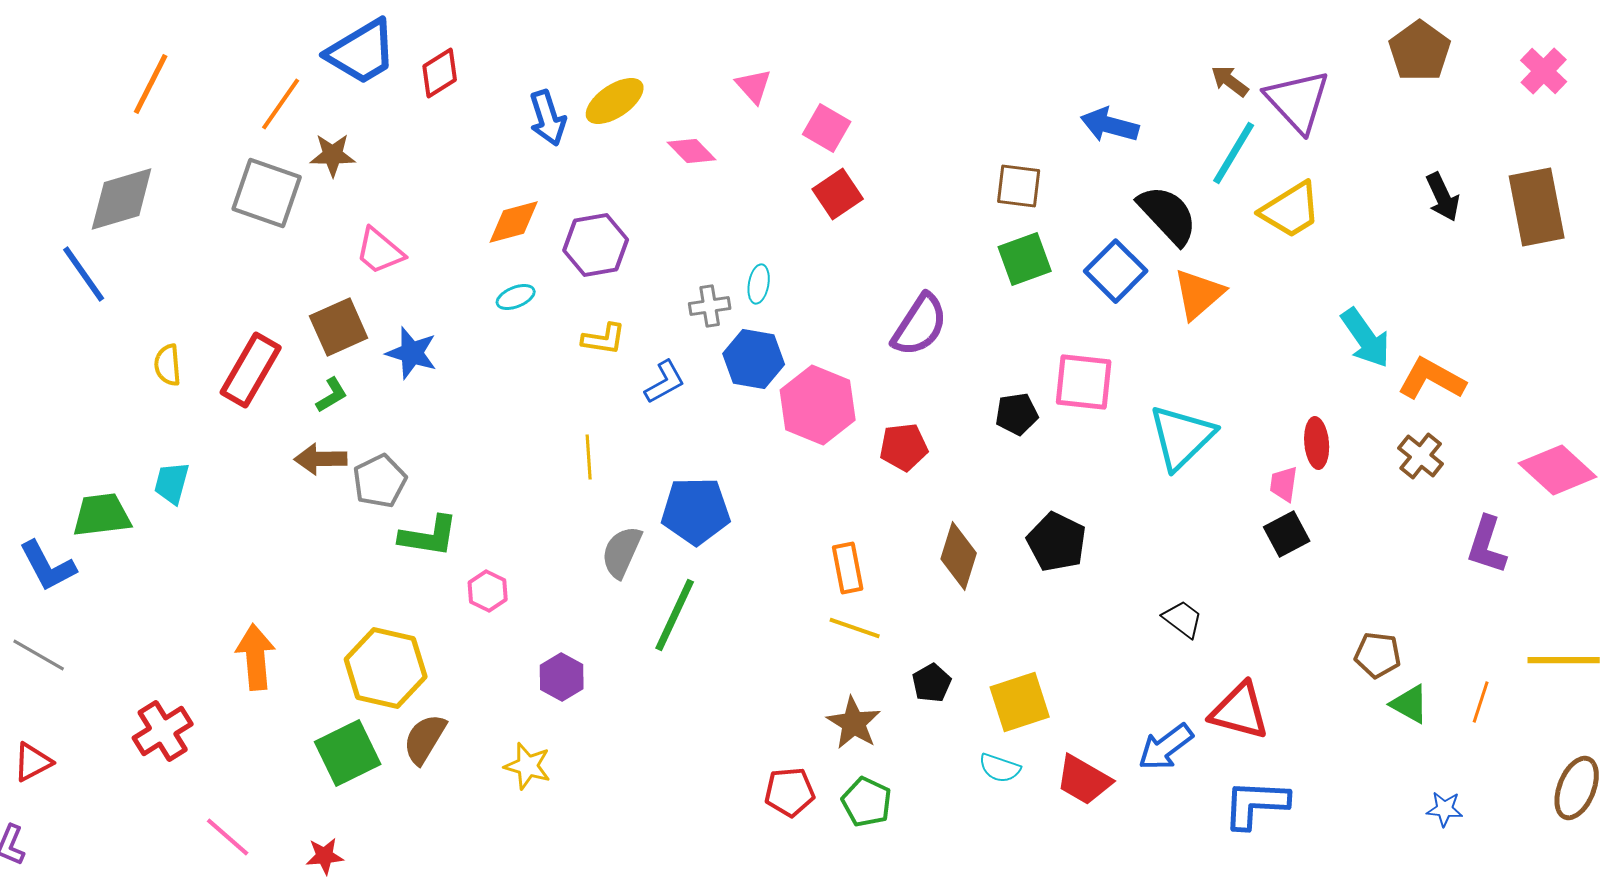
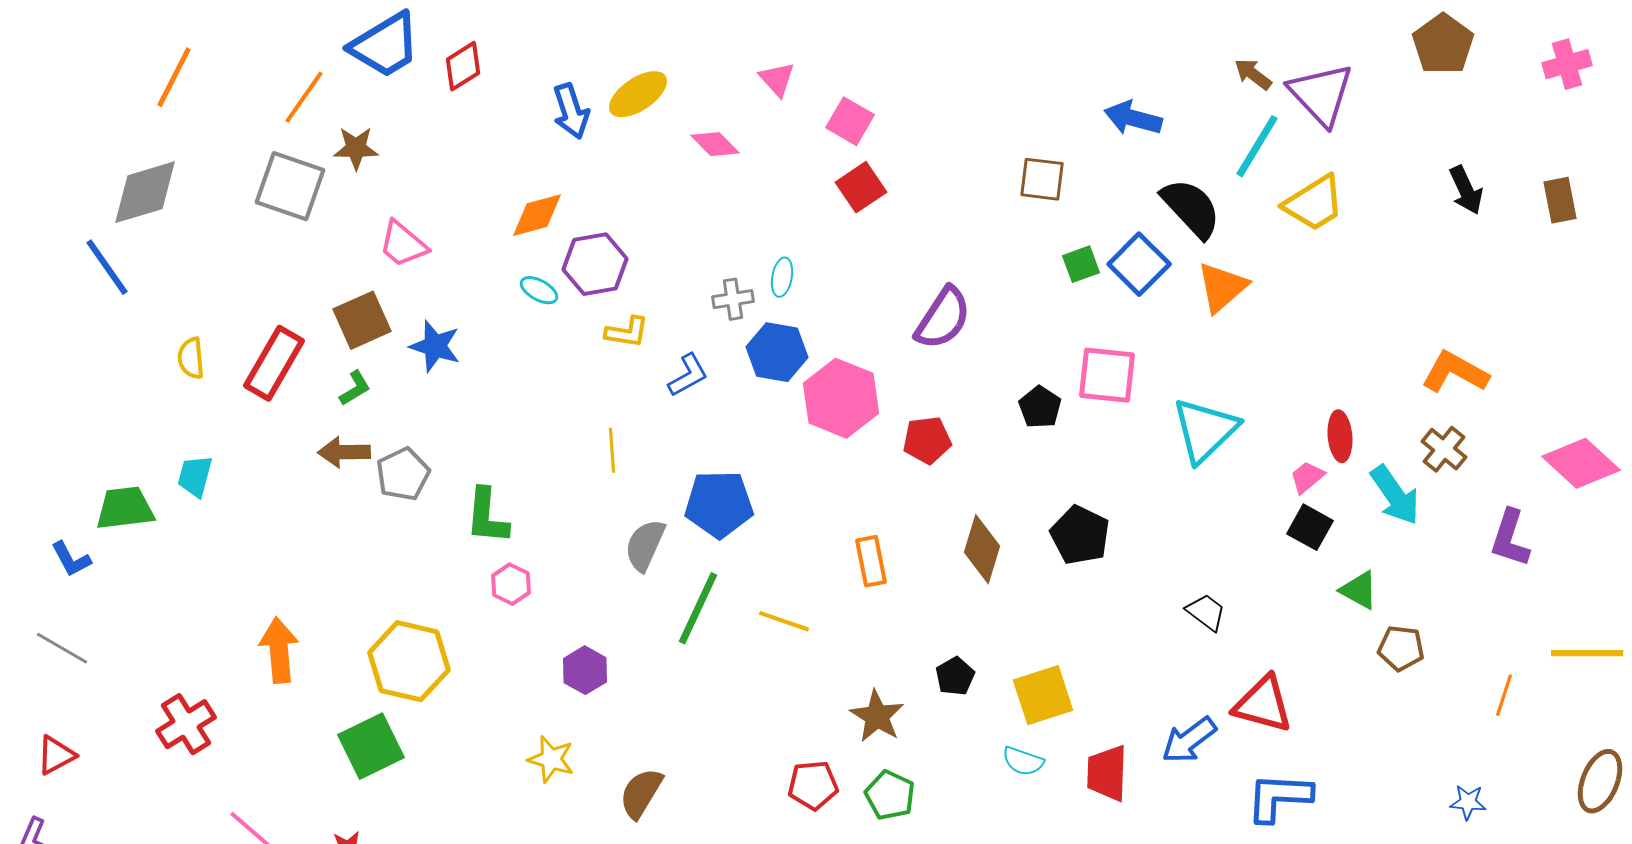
pink cross: (1544, 71) -> (1567, 64), turned 30
brown rectangle: (1537, 207) -> (1560, 200), size x0.6
purple hexagon: (596, 245) -> (595, 264), moved
green square: (1025, 259) -> (1081, 264), moved, size x0.7
cyan ellipse: (516, 297) -> (539, 290), turned 51
cyan arrow: (1366, 338) -> (1395, 495), moved
black pentagon: (1017, 414) -> (1040, 407), turned -30
pink trapezoid: (1284, 484) -> (1307, 477), turned 42
black square: (1287, 534) -> (1310, 527), turned -33
green L-shape: (429, 536) -> (487, 516), moved, turned 86
blue L-shape: (48, 566) -> (71, 559), size x0.7
yellow line: (855, 628) -> (784, 621), moved
green triangle: (1410, 704) -> (1359, 590), moved
brown semicircle: (425, 739) -> (641, 793), moved
red trapezoid: (1084, 780) -> (1107, 773), turned 62

